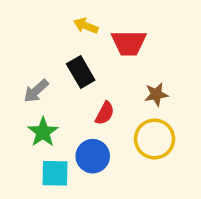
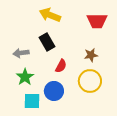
yellow arrow: (86, 26) -> (50, 15), size x1.5
red trapezoid: (129, 43) -> (97, 21), moved
gray arrow: (36, 91) -> (21, 53), turned 35

